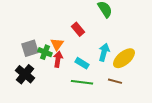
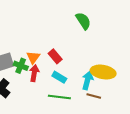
red rectangle: (78, 29) -> (55, 56), moved
cyan arrow: (104, 52) -> (87, 80), moved
yellow ellipse: (124, 58) -> (103, 72), turned 50

